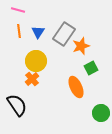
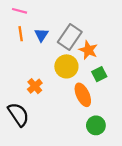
orange star: (81, 46) -> (88, 50), turned -30
yellow circle: (36, 61) -> (66, 66), moved
green circle: (101, 113) -> (96, 125), moved

